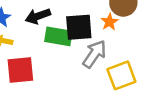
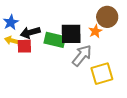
black arrow: (38, 16) -> (30, 32), moved
red square: (20, 70) -> (24, 46), moved, size x0.7

